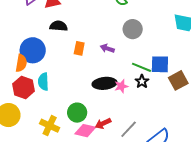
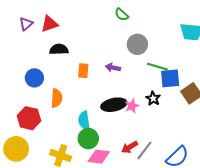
blue circle: (33, 50) -> (34, 78), size x0.7
orange semicircle: (21, 63) -> (57, 98), moved
green line: (141, 67) -> (157, 67), moved
cyan semicircle: (43, 82) -> (84, 121), moved
red arrow: (103, 123) -> (130, 147), moved

